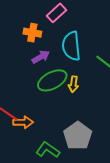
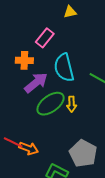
purple arrow: (41, 57) -> (36, 83), size x1.4
orange arrow: (23, 122) -> (29, 148), turned 30

